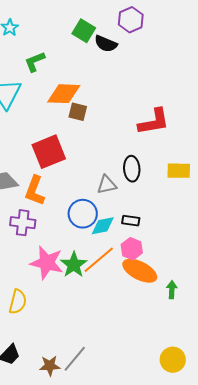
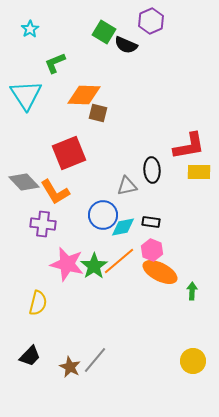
red L-shape: (154, 122) -> (189, 146), moved
orange L-shape: (35, 191) -> (55, 192), turned -52
brown star: (50, 366) -> (70, 367), turned 30

